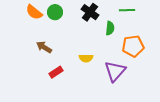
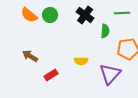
brown arrow: (44, 47) -> (30, 56), moved

